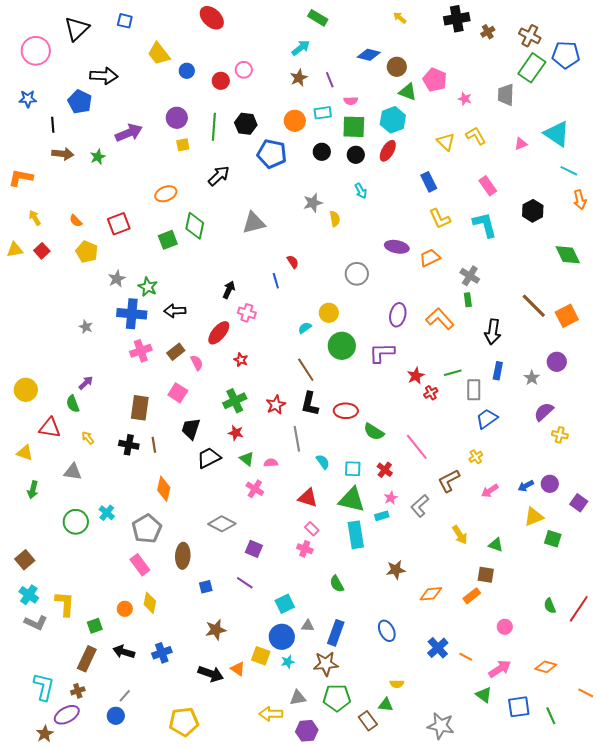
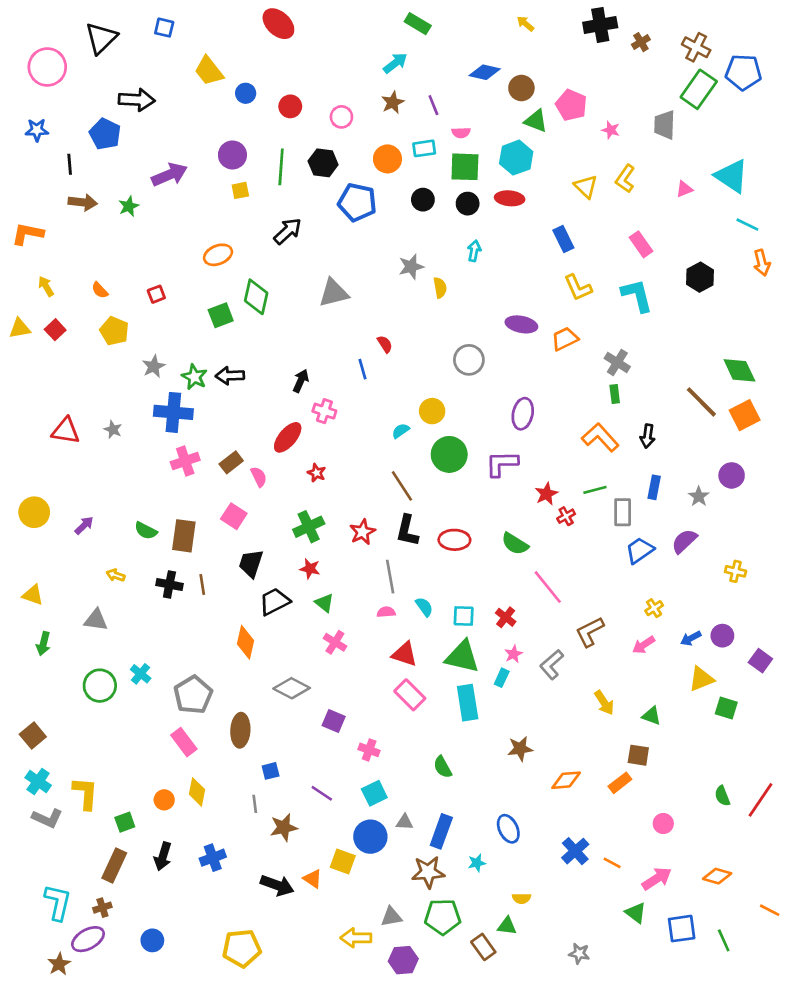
pink circle: (244, 70) -> (341, 117), moved
yellow L-shape: (476, 136) -> (625, 179), turned -115
red ellipse: (388, 151) -> (510, 198), turned 65
cyan arrow: (361, 191) -> (474, 251), turned -140
red square: (119, 224) -> (156, 294), size x0.6
green diamond: (568, 255) -> (739, 370), moved
black arrow: (175, 311) -> (230, 376), moved
orange L-shape: (440, 319) -> (600, 437), moved
black arrow: (493, 332) -> (648, 436), size x0.7
purple arrow: (86, 383) -> (84, 525), moved
green semicircle: (73, 404) -> (146, 531), moved, turned -42
purple semicircle: (544, 412) -> (684, 541), moved
red triangle: (50, 428) -> (66, 431), moved
green semicircle: (374, 432) -> (515, 544), moved
yellow arrow: (88, 438) -> (116, 575), turned -32
yellow cross: (476, 457) -> (654, 608), moved
pink semicircle: (271, 463) -> (386, 612), moved
orange diamond: (164, 489) -> (246, 642), moved
cyan rectangle: (382, 516) -> (502, 678), turned -48
pink rectangle: (312, 529) -> (410, 695), size x1.6
pink cross: (305, 549) -> (369, 750), moved
purple line: (245, 583) -> (322, 793), moved
black arrow: (124, 652) -> (163, 856), turned -90
cyan star: (288, 662) -> (477, 863), moved
gray line: (125, 696) -> (255, 804), moved, turned -48
gray star: (441, 726) -> (579, 954), size x0.6

